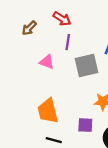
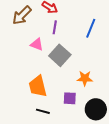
brown arrow: (29, 28) -> (22, 15), size x1.5
gray square: (86, 65) -> (60, 55), moved, turned -35

